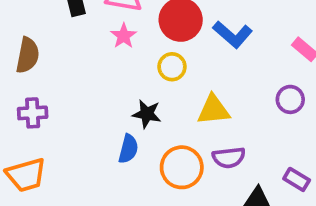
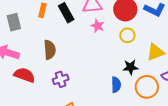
black star: (147, 114) -> (131, 67), moved

